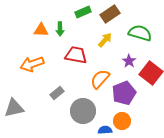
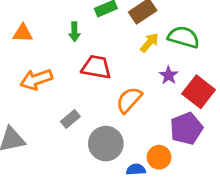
orange triangle: (41, 30) -> (23, 33), moved
yellow arrow: (105, 40) -> (149, 43), moved
purple pentagon: (124, 93) -> (186, 129), moved

